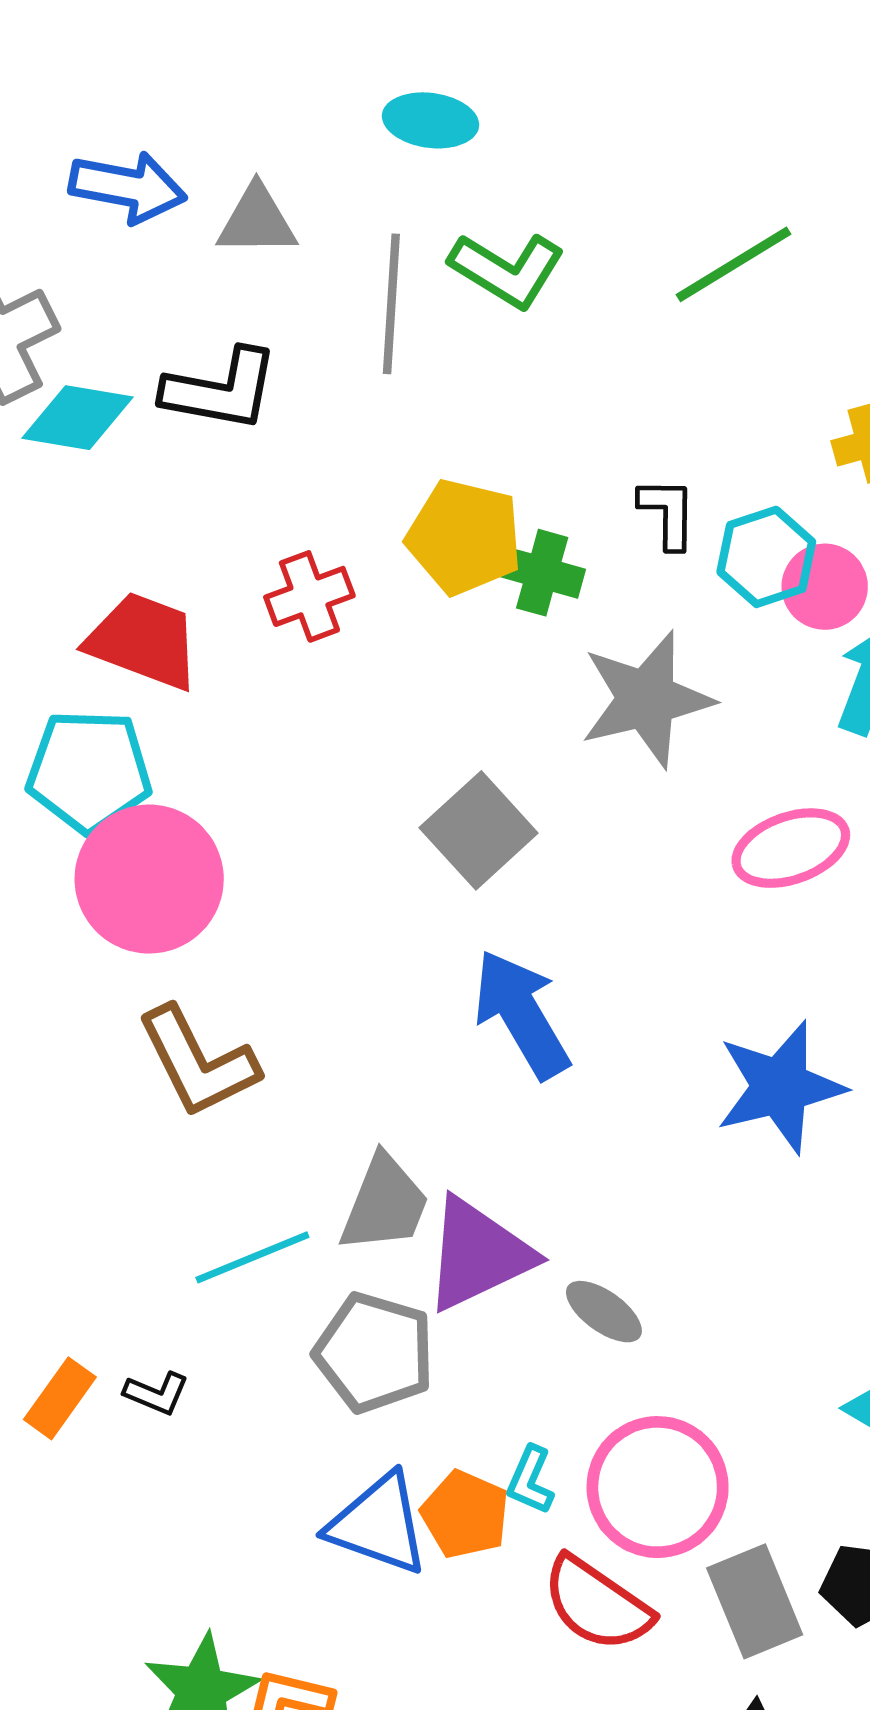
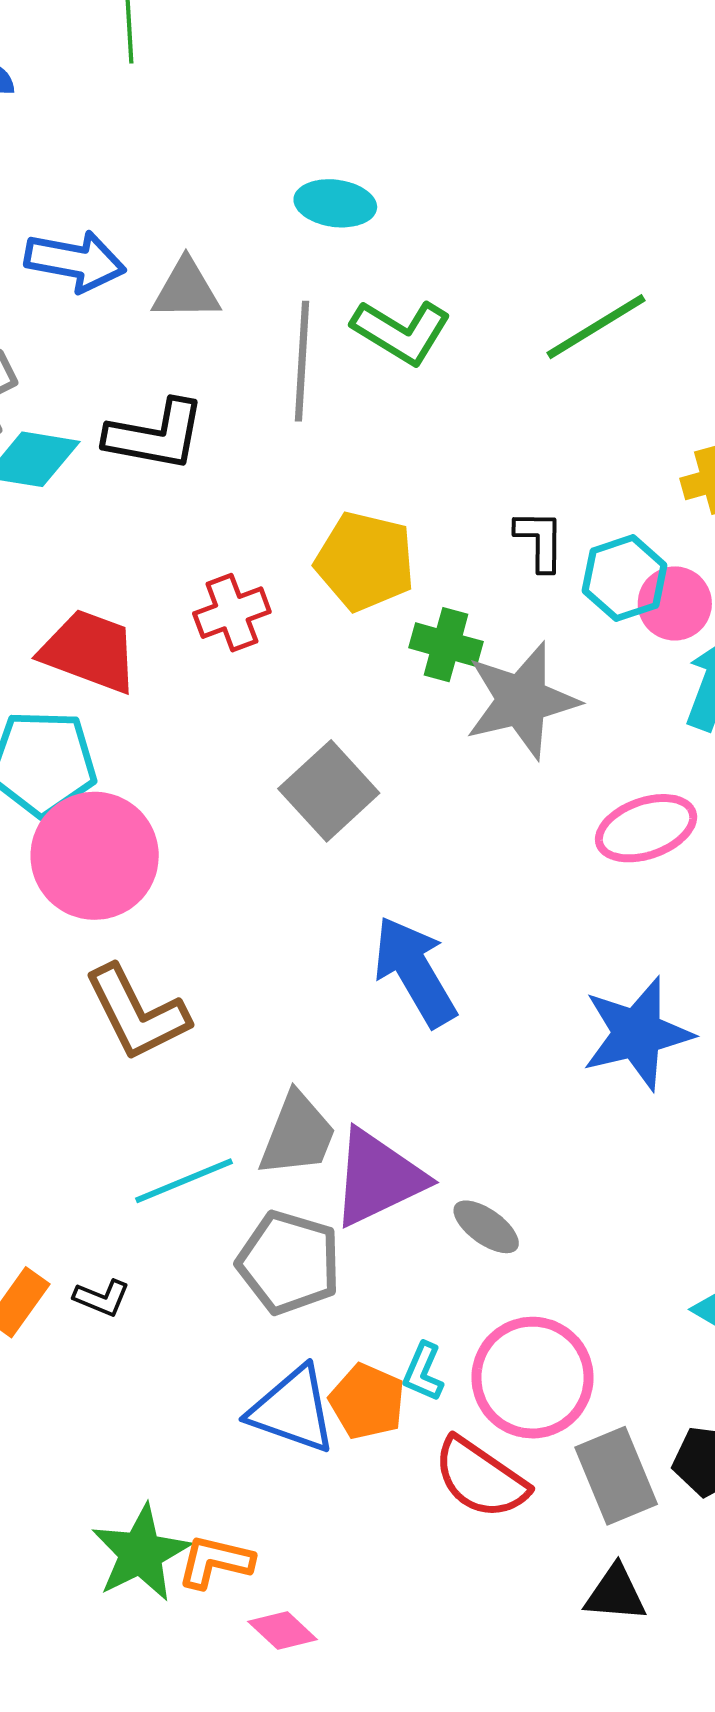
green cross: (542, 573) -> (446, 645), moved
gray square: (479, 830) -> (329, 791), moved

